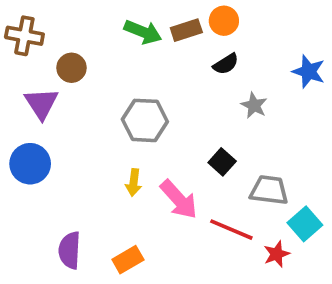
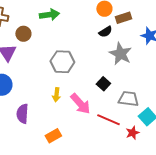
brown rectangle: (186, 30) -> (123, 18), moved
green arrow: (143, 32) -> (49, 15), moved, turned -30
gray star: (254, 105) -> (120, 54), size x1.6
purple semicircle: (70, 250) -> (22, 114), moved

